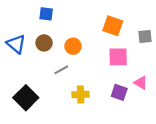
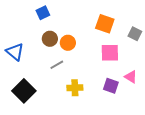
blue square: (46, 14) -> (43, 13), turned -32
gray square: (145, 37) -> (135, 34), turned 32
brown circle: (44, 43) -> (50, 39), moved
blue triangle: (16, 44) -> (15, 52), moved

